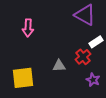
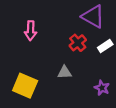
red cross: (83, 57) -> (78, 43), moved
yellow square: (23, 78) -> (25, 86), turned 30

